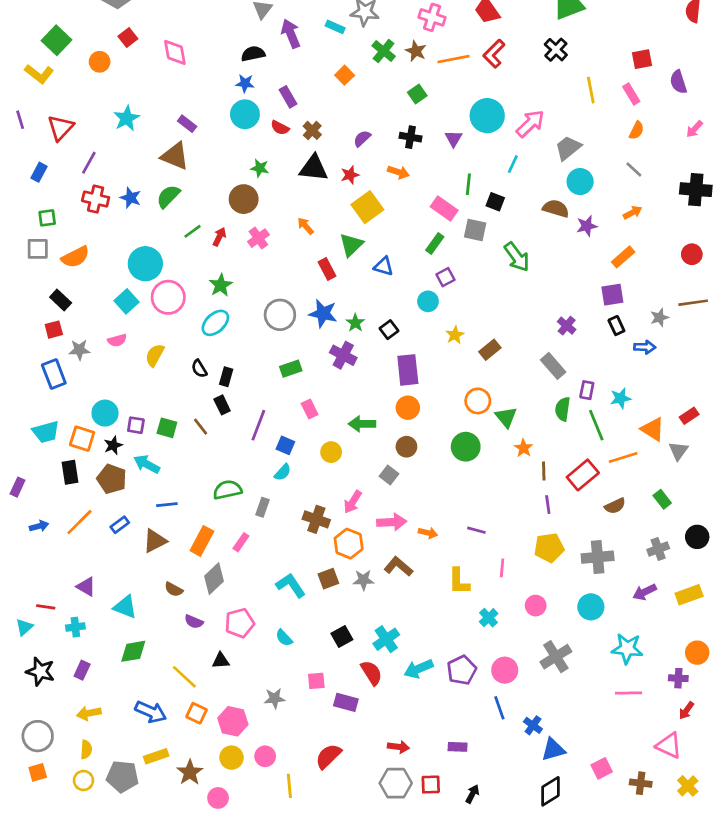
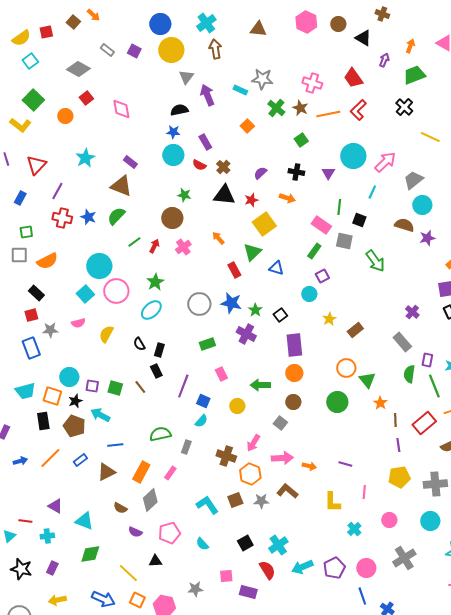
yellow line: (591, 90) -> (430, 137), turned -54

